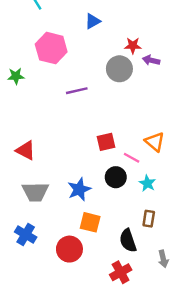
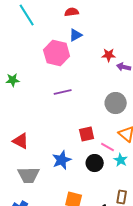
pink hexagon: (51, 48) -> (57, 53), moved
gray circle: (119, 69) -> (116, 103), moved
cyan star: (147, 183) -> (121, 160), moved
blue star: (79, 189) -> (62, 160), moved

